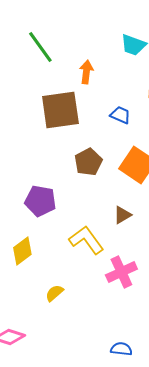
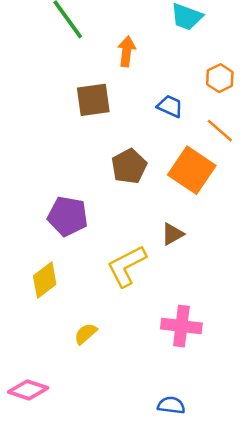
brown square: (60, 110) -> (93, 100), size x0.7
yellow L-shape: (86, 240) -> (127, 266), turned -81
pink cross: (121, 272) -> (181, 326), moved, turned 32

